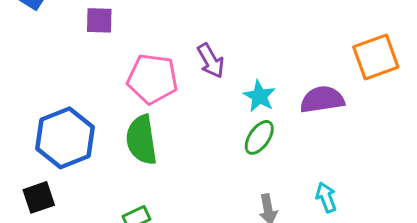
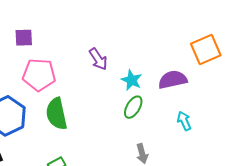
pink pentagon: (152, 79) -> (39, 75), moved
cyan arrow: (326, 197) -> (184, 121), moved

